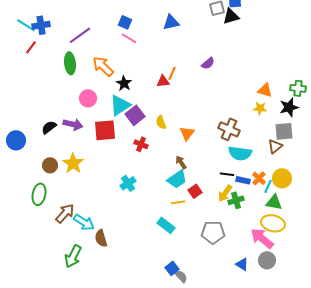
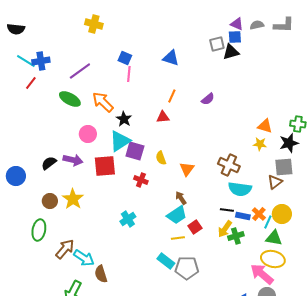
blue triangle: (171, 22) -> (171, 58), turned 30
pink line: (129, 38) -> (129, 74), turned 63
green ellipse: (70, 63) -> (70, 99), turned -55
orange line: (172, 73) -> (172, 96), moved
purple square: (135, 115) -> (135, 151), turned -36
gray pentagon: (213, 232) -> (187, 268), moved

